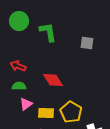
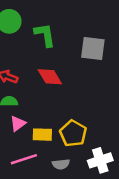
gray square: (87, 43) -> (93, 48), size x1.5
red diamond: (53, 80) -> (50, 77), moved

